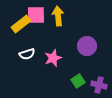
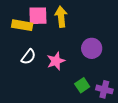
yellow rectangle: (21, 24) -> (22, 25), turned 48
white semicircle: (27, 54) -> (28, 57), turned -35

